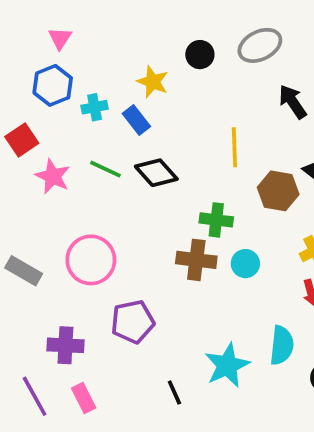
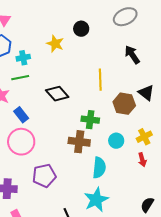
gray ellipse: (260, 45) -> (125, 17), moved
blue rectangle: (136, 120) -> (21, 115), moved
green line: (105, 169) -> (20, 78), moved, turned -36
cyan circle: (245, 264) -> (116, 141), moved
cyan semicircle: (282, 345) -> (99, 168), moved

